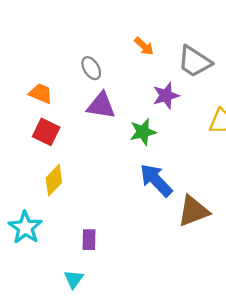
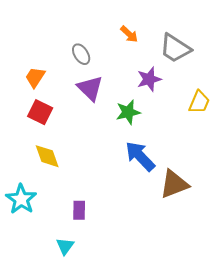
orange trapezoid: (41, 93) -> (35, 77), turned -80
purple triangle: (101, 105) -> (90, 88), turned 36
yellow diamond: (54, 180) -> (47, 156), turned -64

